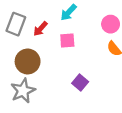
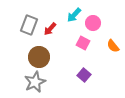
pink circle: (111, 24) -> (93, 23), moved
pink square: (67, 40) -> (83, 43), moved, turned 32

